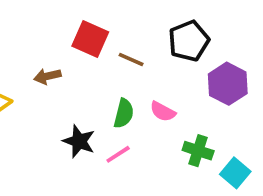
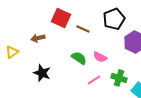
green semicircle: (124, 113) -> (79, 58), turned -70
black star: (79, 141) -> (42, 73), moved
pink line: (118, 154) -> (94, 80), moved

